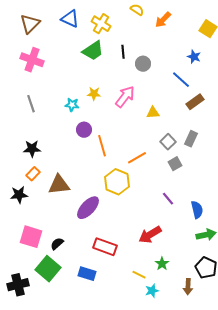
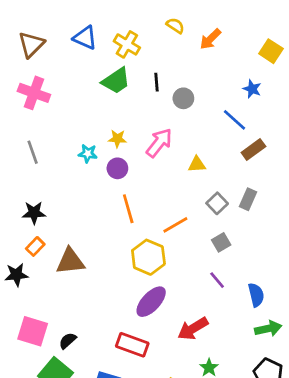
purple circle: (84, 130) -> (117, 168), moved
gray square: (175, 164) -> (221, 242), moved
purple ellipse: (88, 208) -> (151, 302), moved

